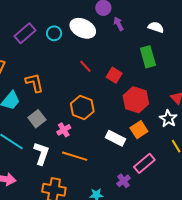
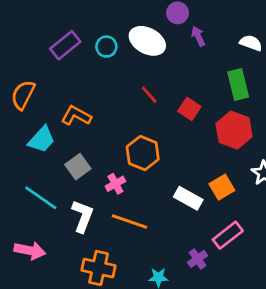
orange L-shape: (34, 83) -> (76, 116), turned -50
red hexagon: (136, 100) -> (234, 130), moved

